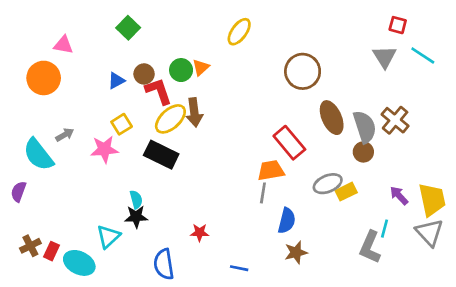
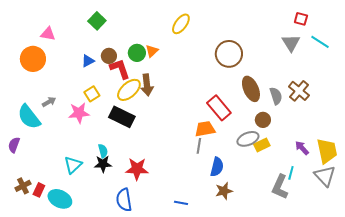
gray semicircle: (365, 127) -> (276, 96), size x0.7
brown circle: (363, 152) -> (263, 120), moved
red star: (200, 233) -> (137, 169), moved, size x1.6
cyan triangle: (108, 237) -> (73, 165), moved

